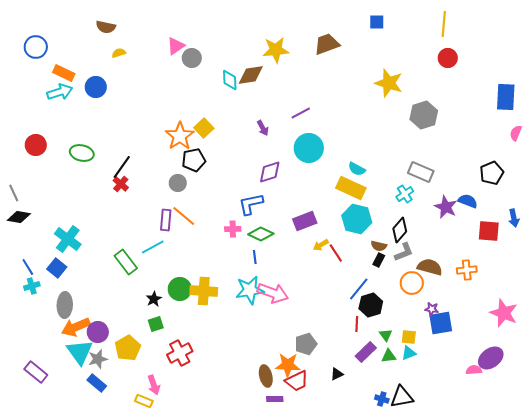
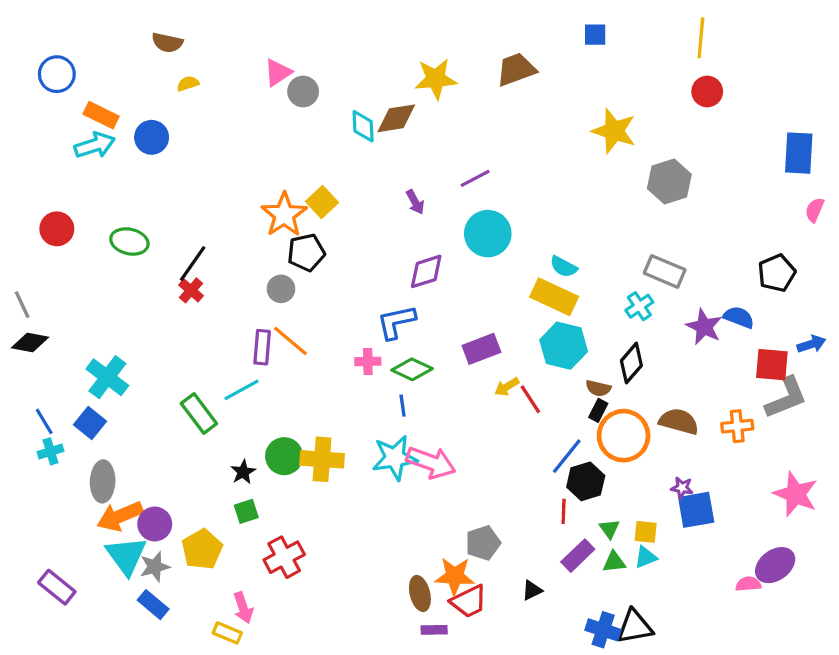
blue arrow: (514, 218) -> (811, 344), turned -96
gray L-shape: (404, 252) -> (786, 398), moved, size x1.4
orange circle: (412, 283) -> (624, 436), moved, size x1.4
blue cross: (382, 399) -> (603, 630), size x1.5

